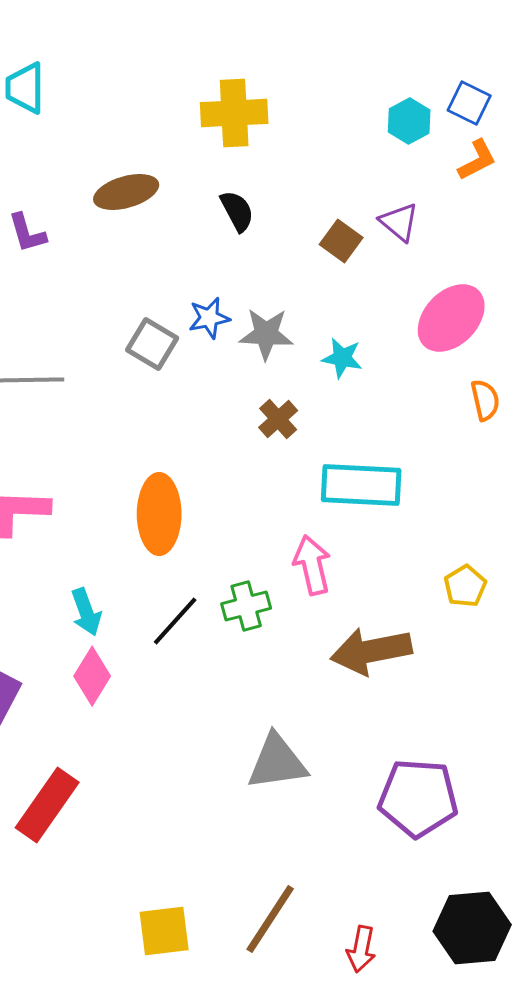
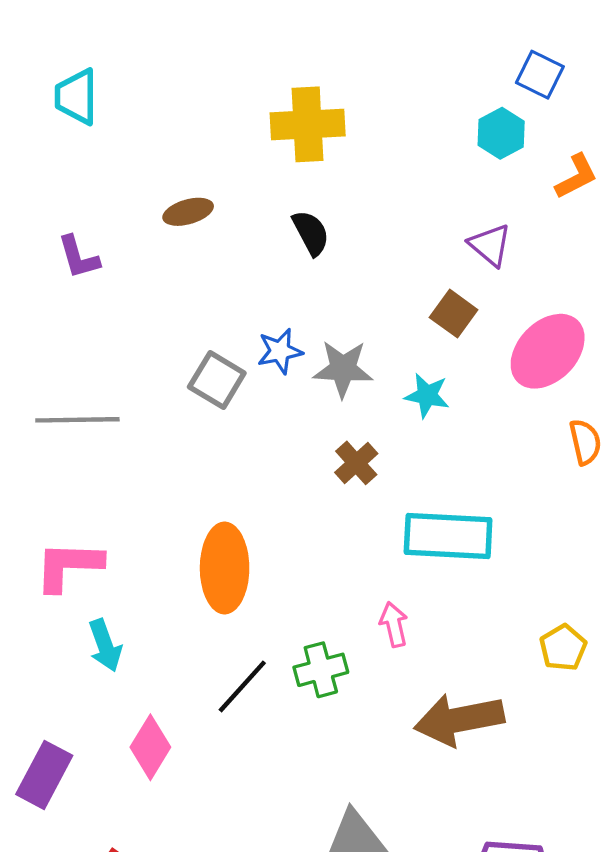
blue square: (469, 103) -> (540, 75), moved
brown ellipse: (126, 192) -> (188, 212), size x0.7
brown square: (341, 241) -> (454, 314), moved
pink arrow: (312, 565) -> (394, 624), size x0.7
cyan arrow: (86, 612) -> (105, 645), moved

